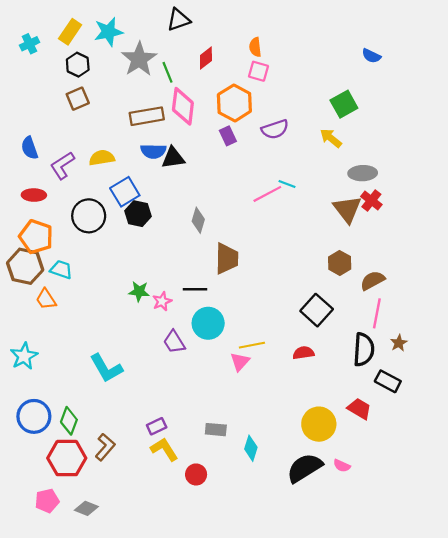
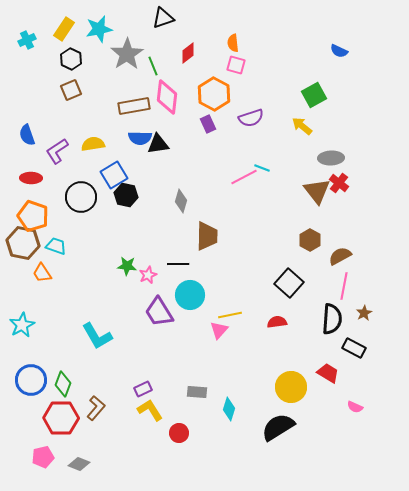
purple trapezoid: (174, 342) -> (159, 312), size x1.4
pink semicircle: (342, 466) -> (355, 407), moved

